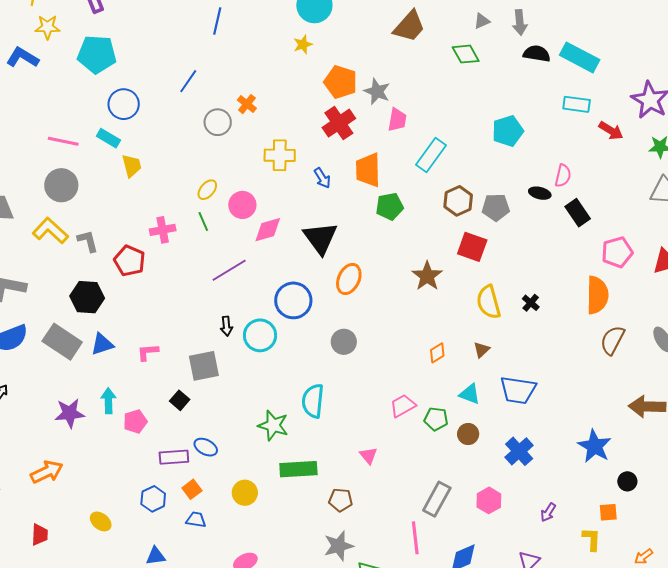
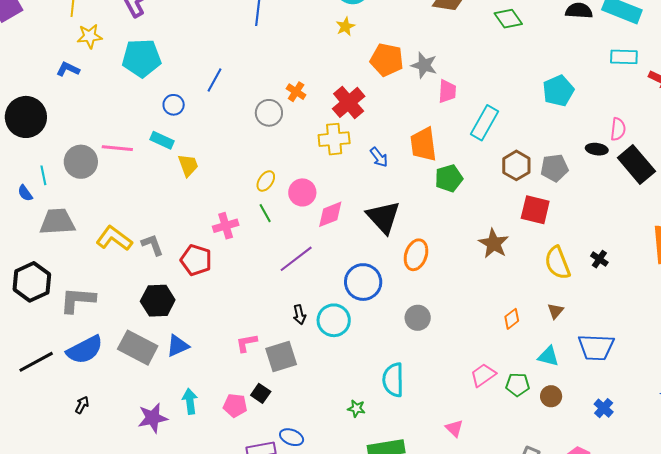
blue L-shape: (22, 57) -> (68, 69), size x0.7
blue line: (188, 81) -> (215, 80), moved
blue circle: (124, 104) -> (174, 105), size x0.7
red cross: (339, 123) -> (349, 102), moved
gray circle: (61, 185) -> (81, 162), moved
black rectangle: (578, 213) -> (636, 164), size x1.4
pink L-shape: (148, 352) -> (247, 343), moved
pink pentagon: (135, 421) -> (235, 405), moved, turned 30
green star: (273, 425) -> (356, 408), size x0.6
blue cross: (519, 451) -> (604, 408), size x0.7

